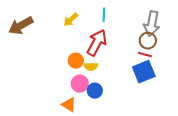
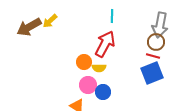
yellow arrow: (71, 20) -> (50, 21), moved

